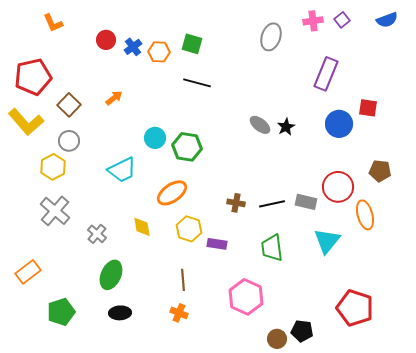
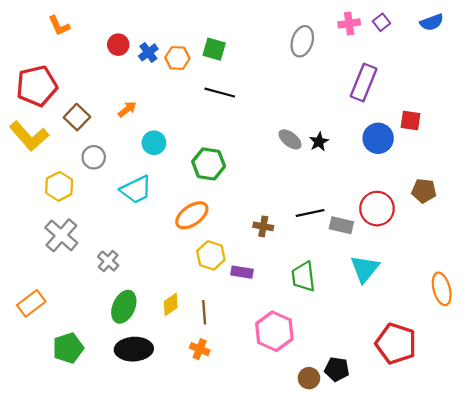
cyan circle: (155, 138) -> (154, 143), moved
gray circle: (69, 141) -> (94, 157), moved
black line: (272, 204) -> (310, 213), moved
orange ellipse: (365, 215) -> (442, 289), moved
yellow diamond: (142, 227) -> (171, 305), moved, turned 65
black ellipse: (120, 313) -> (134, 349), size x1.5

